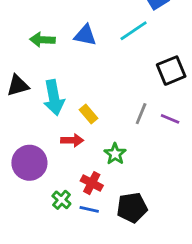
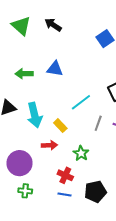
cyan line: (134, 31) -> (81, 102), moved
green cross: (61, 200) -> (25, 191), moved, turned -32

